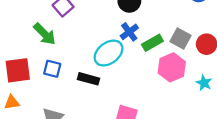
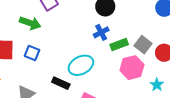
green arrow: (45, 34) -> (30, 23), turned -35
cyan ellipse: (109, 53) -> (81, 65), moved
black rectangle: (88, 79) -> (61, 83), moved

